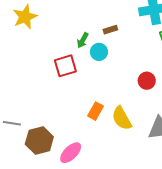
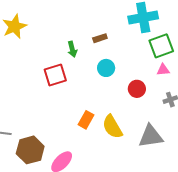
green arrow: (83, 40) -> (72, 49), turned -42
cyan circle: (99, 52) -> (106, 68), moved

